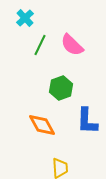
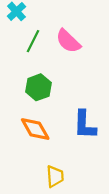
green hexagon: (61, 88) -> (38, 87), moved

